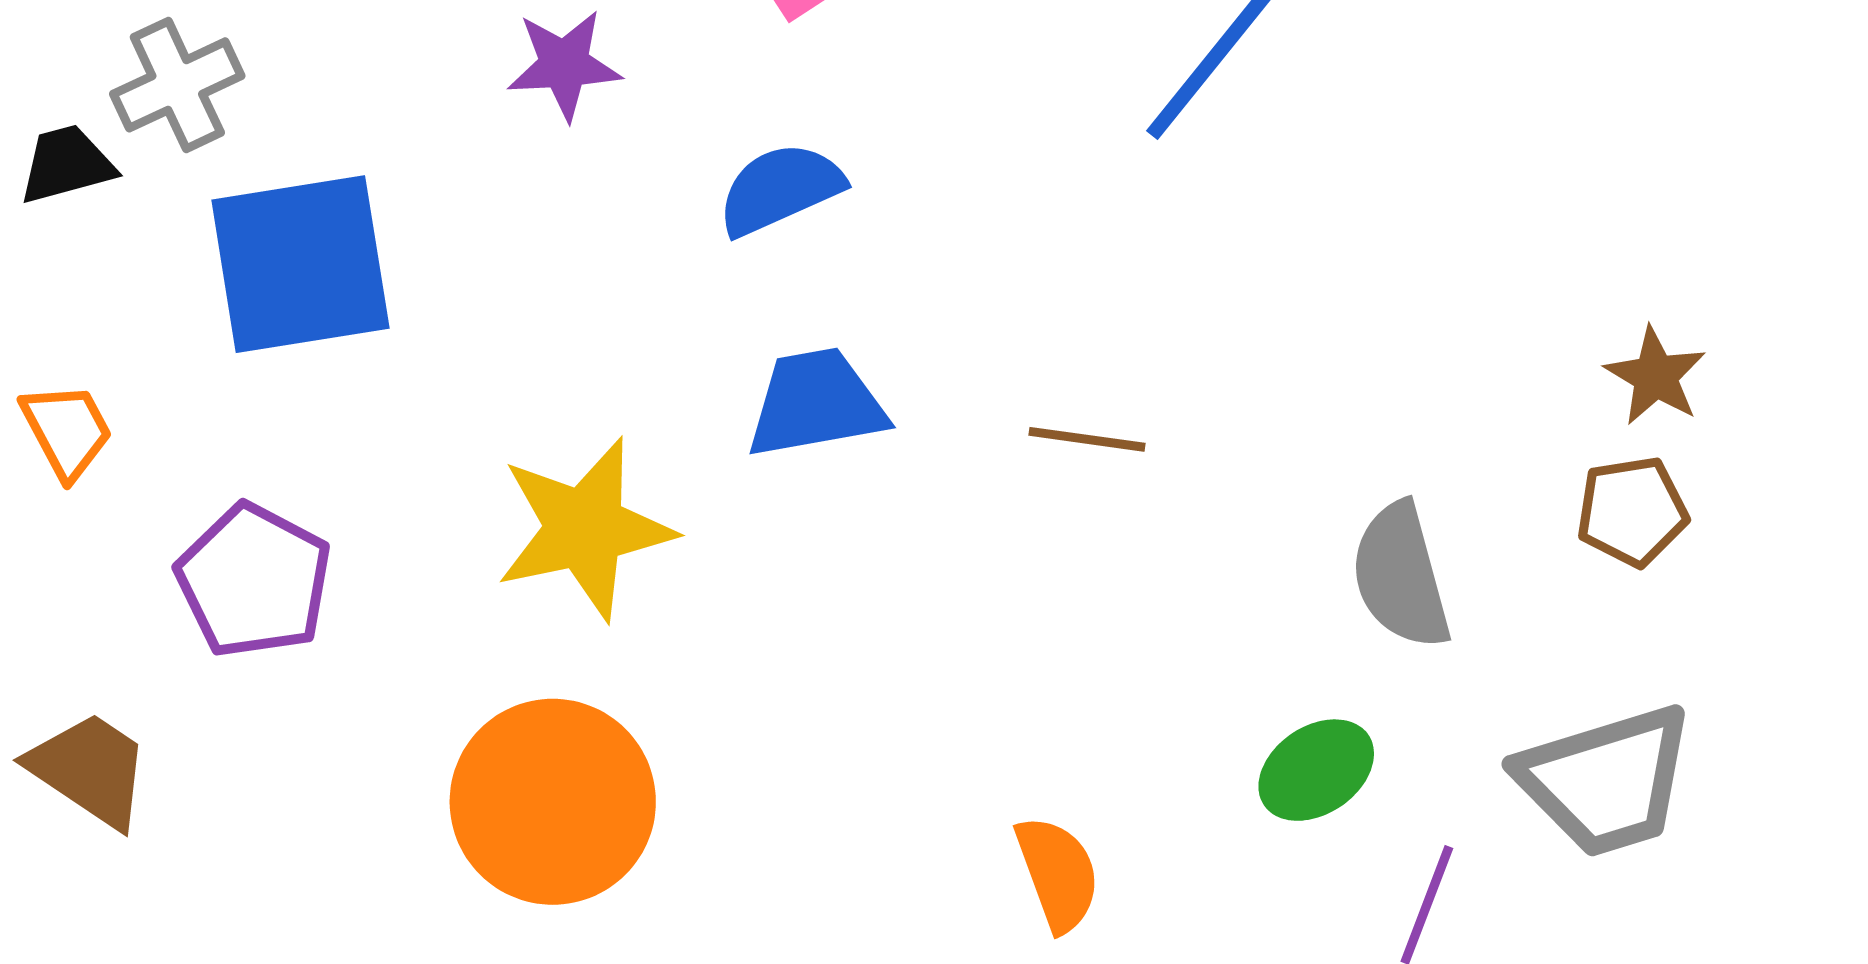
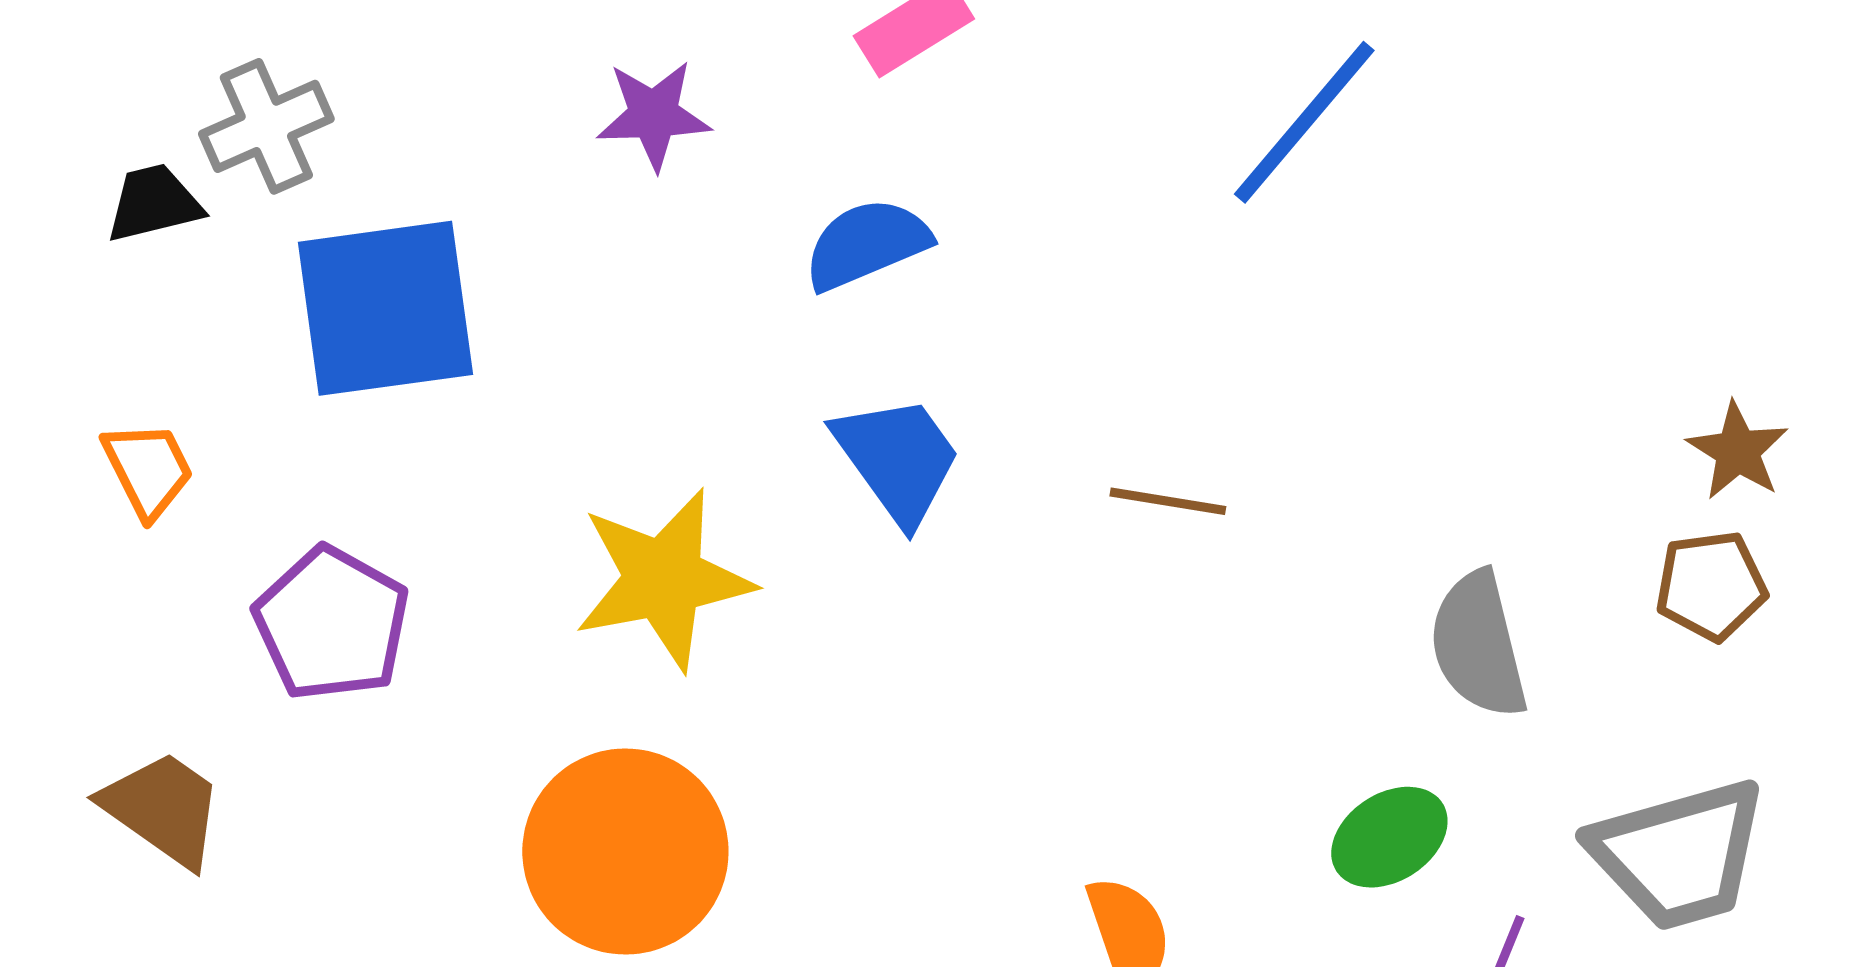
blue trapezoid: (816, 403) -> (898, 459), turned 63

